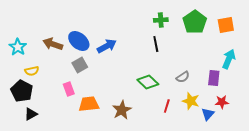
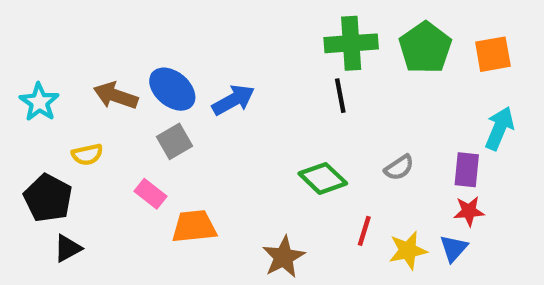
green cross: (161, 20) -> (351, 43), size x1.6
yellow semicircle: (32, 71) -> (87, 154), moved
pink rectangle: (69, 89) -> (150, 194), turned -32
yellow star: (191, 101) -> (408, 250), moved, turned -30
red star: (222, 102) -> (469, 211), moved
brown star: (122, 110) -> (284, 257), moved

